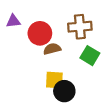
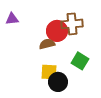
red circle: (40, 33) -> (57, 31), moved
green square: (90, 56) -> (80, 61), moved

